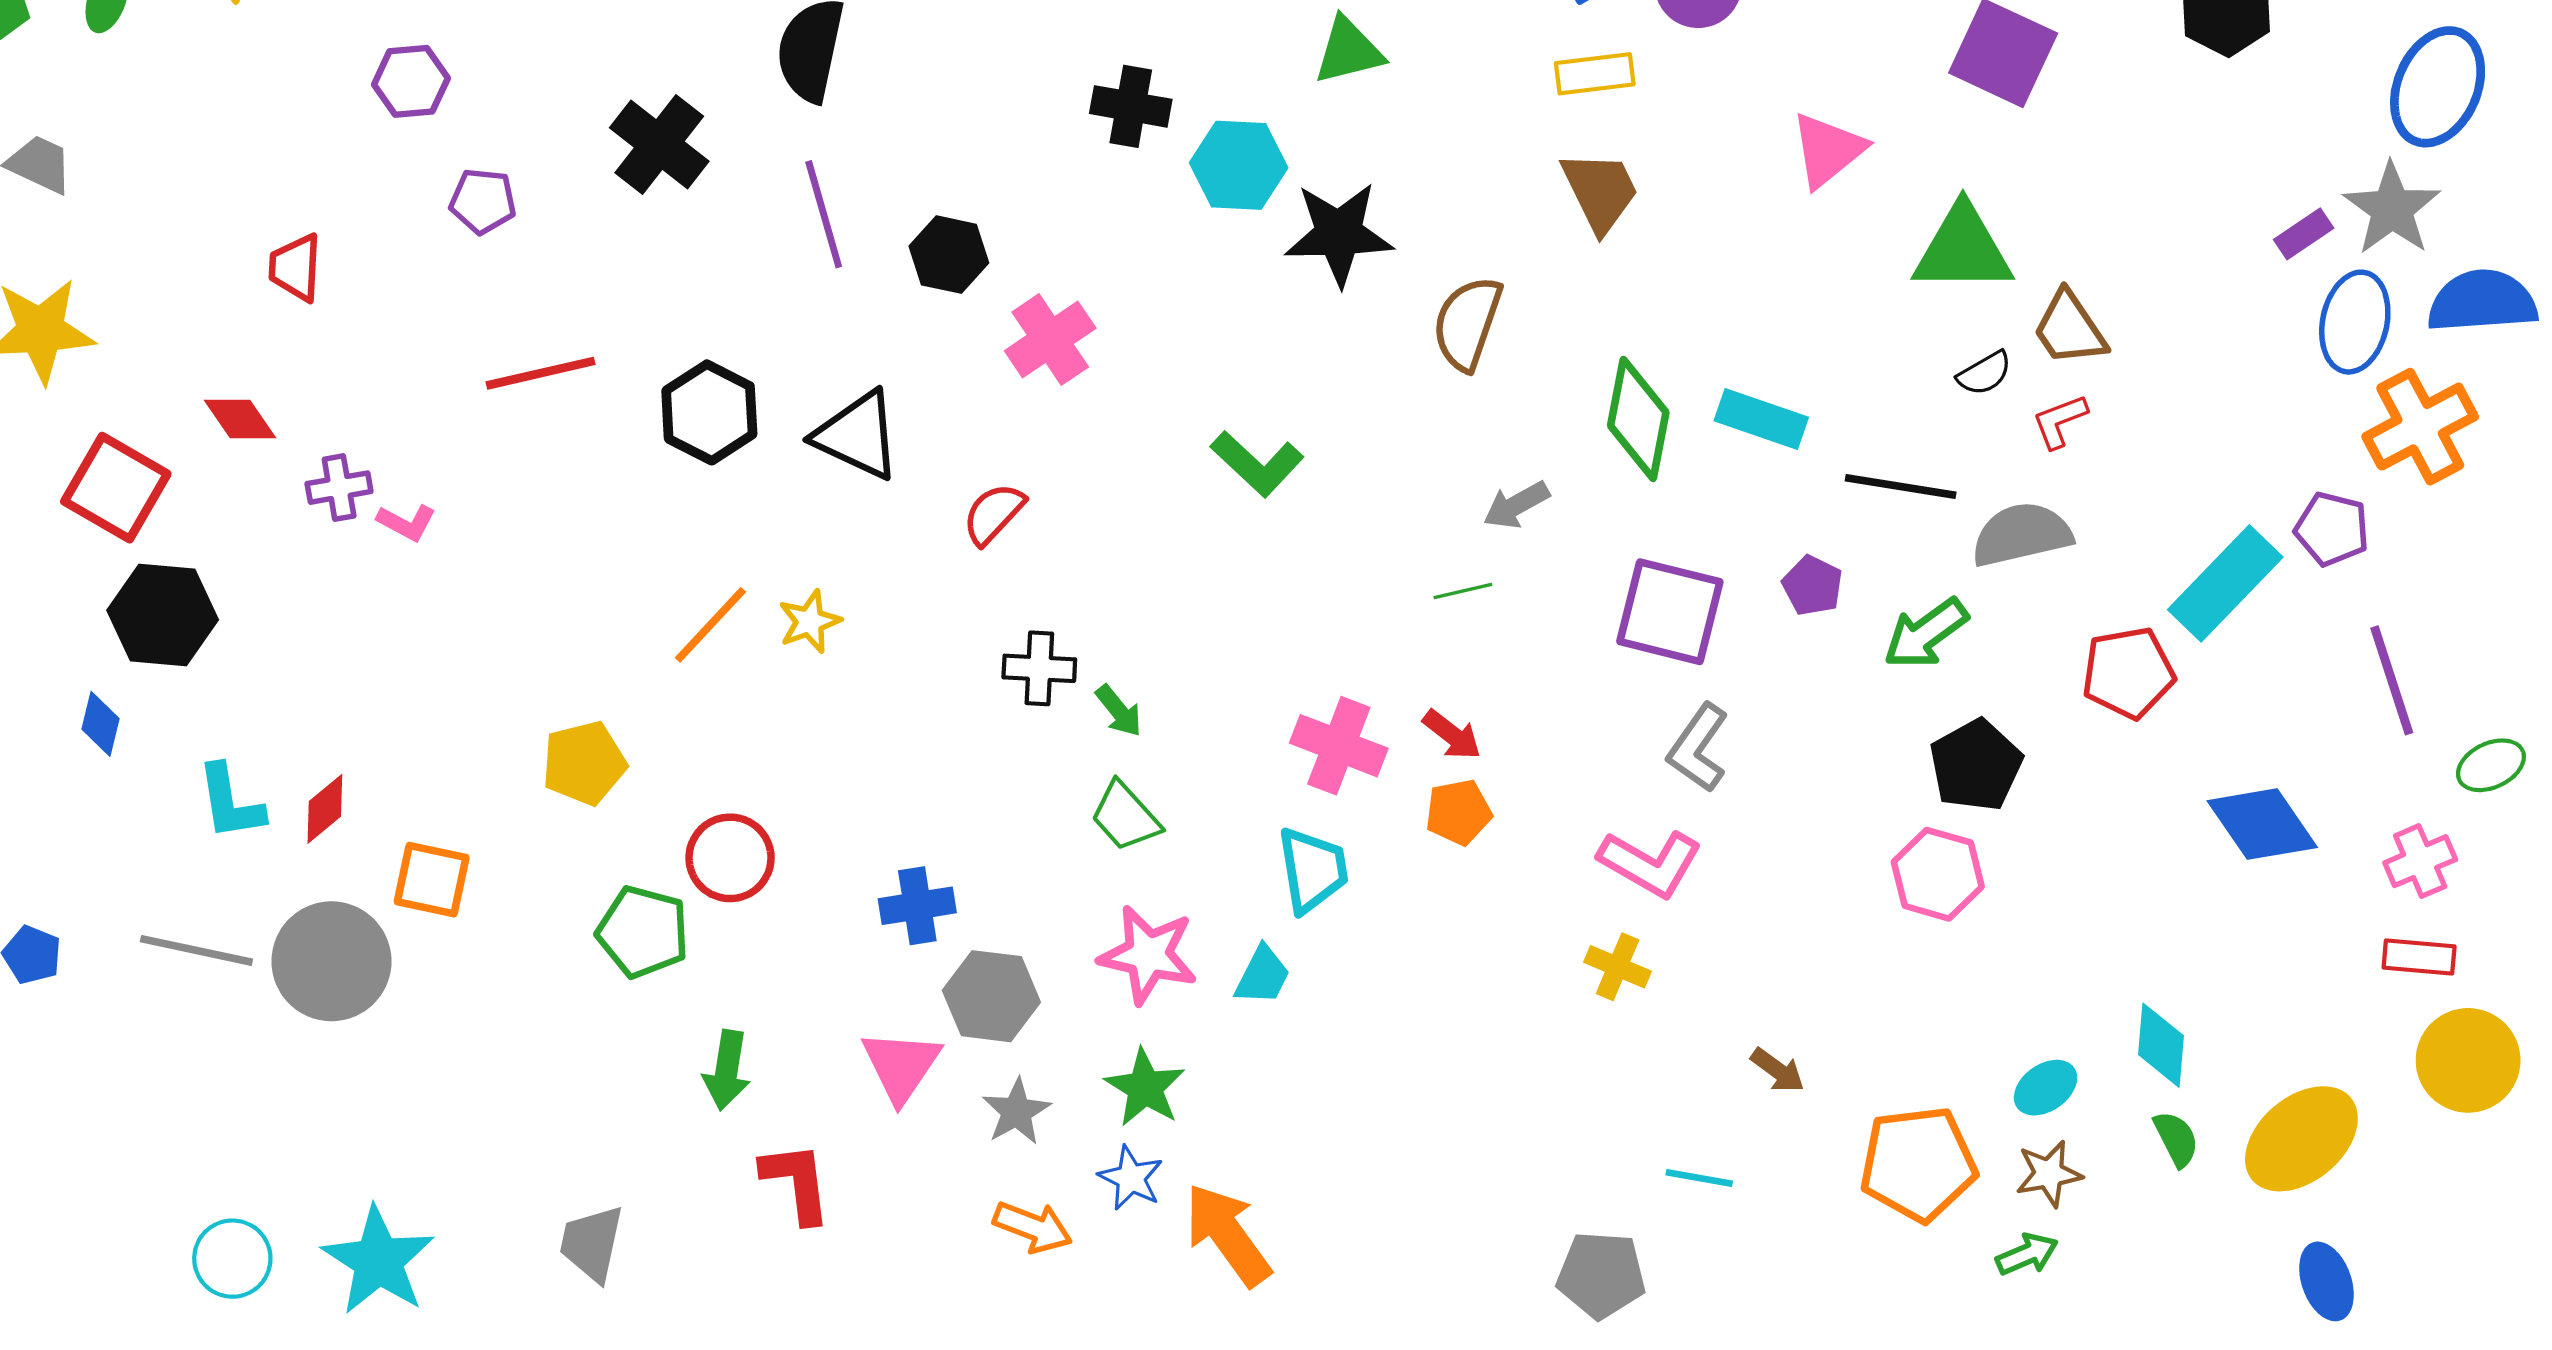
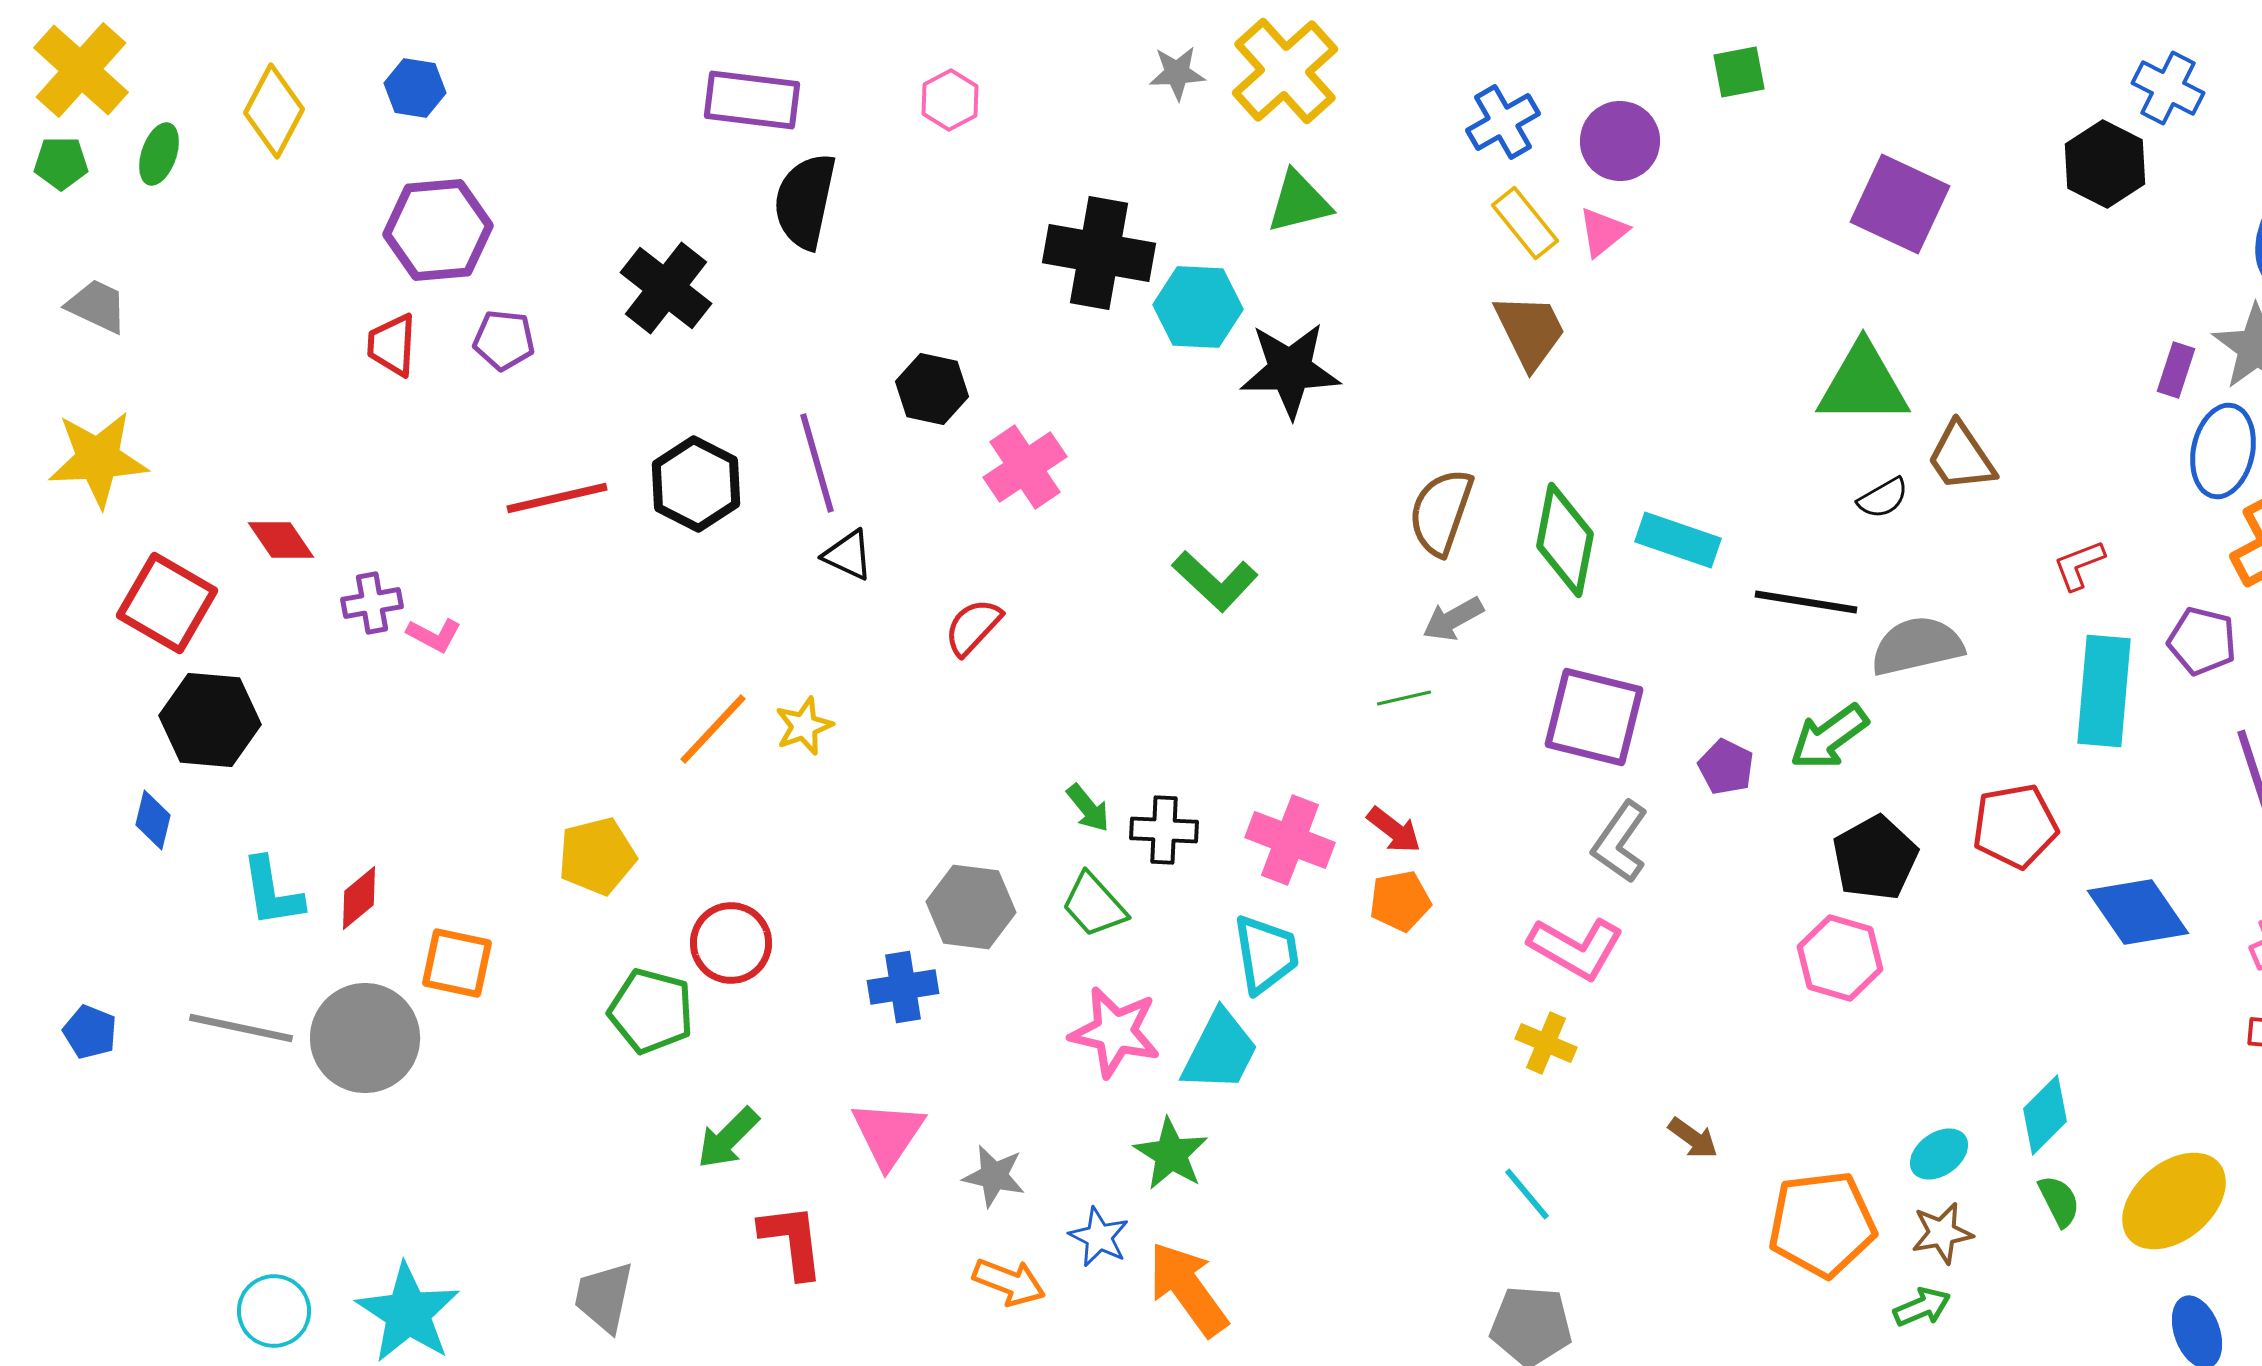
yellow rectangle: (1595, 74) -> (1525, 223), turned 58
purple hexagon: (411, 81) -> (438, 230), size x1.5
black cross: (1131, 106) -> (1099, 253), size x1.5
pink triangle: (1828, 150) -> (1603, 232), moved, size x0.7
purple line: (824, 214) -> (817, 463), moved
purple rectangle: (2304, 234) -> (2176, 370), turned -38
red trapezoid: (296, 268) -> (392, 345), moved
brown semicircle: (1467, 323) -> (1441, 512), moved
black hexagon: (709, 412) -> (696, 484), moved
red L-shape: (2060, 421) -> (2079, 565), moved
black triangle: (857, 435) -> (848, 555), size x0.6
cyan rectangle: (2225, 583) -> (2104, 691), turned -39
purple pentagon: (1812, 586) -> (1726, 767), moved
black cross: (1039, 668) -> (1164, 830), moved
red pentagon: (2128, 673) -> (2015, 826), moved
cyan trapezoid: (1263, 975) -> (1220, 1051), size x1.5
gray hexagon: (991, 996) -> (971, 907), moved
cyan diamond: (2161, 1045) -> (2045, 1115), turned 40
green arrow: (727, 1070) -> (728, 1138), turned 36
green star: (1145, 1088) -> (1171, 1154), moved
gray star: (1016, 1112) -> (994, 1176), turned -30
cyan line: (1699, 1178) -> (1527, 1194), moved, turned 40

